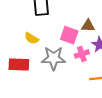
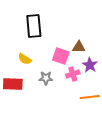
gray star: (54, 58) -> (46, 78), size x0.6

